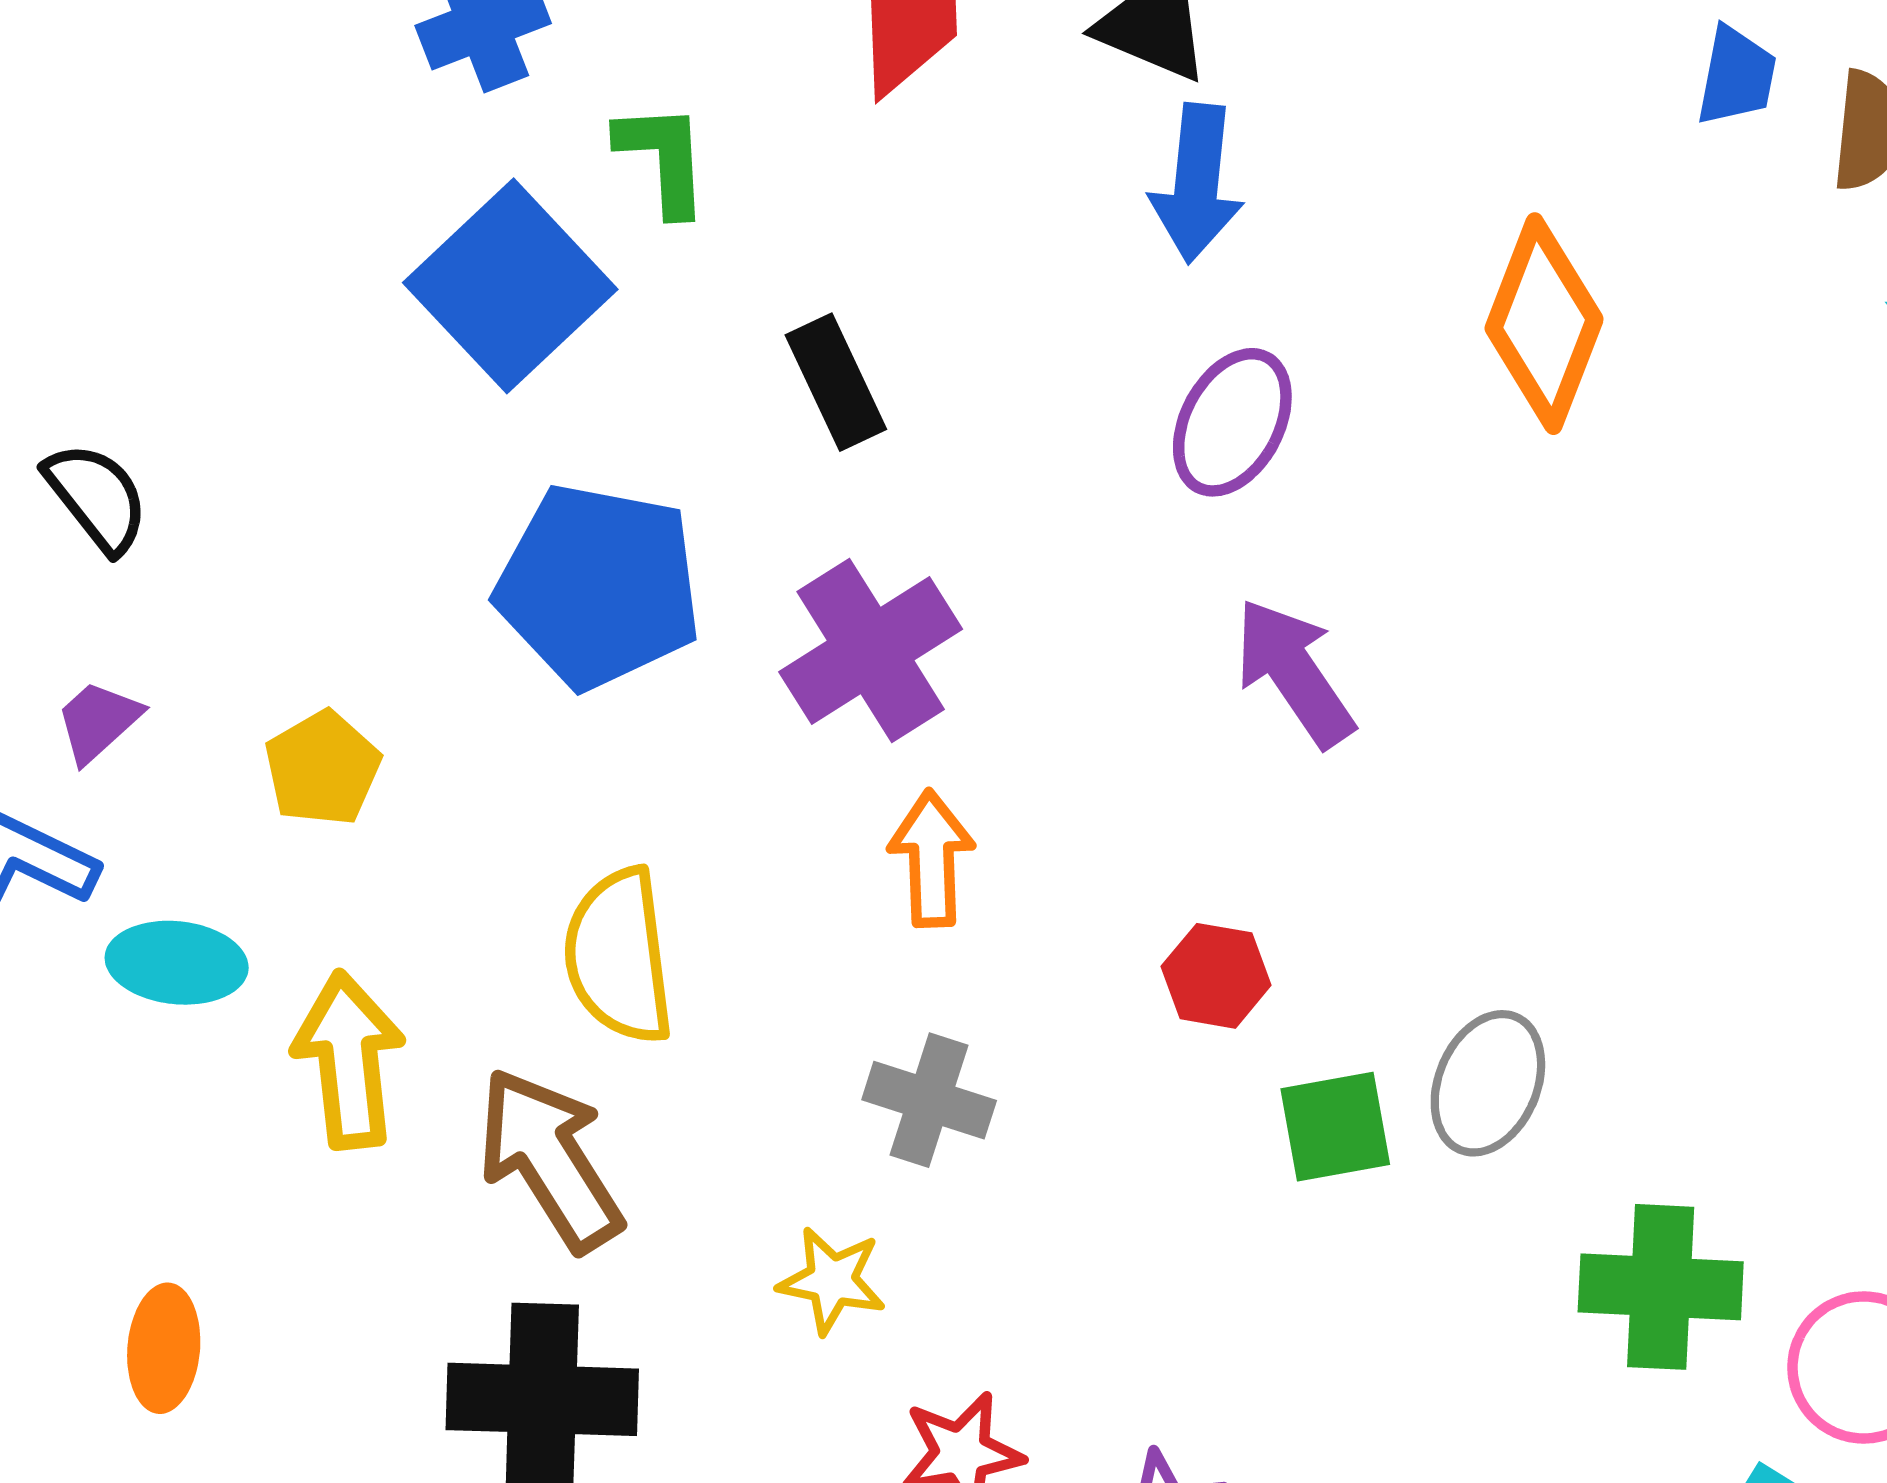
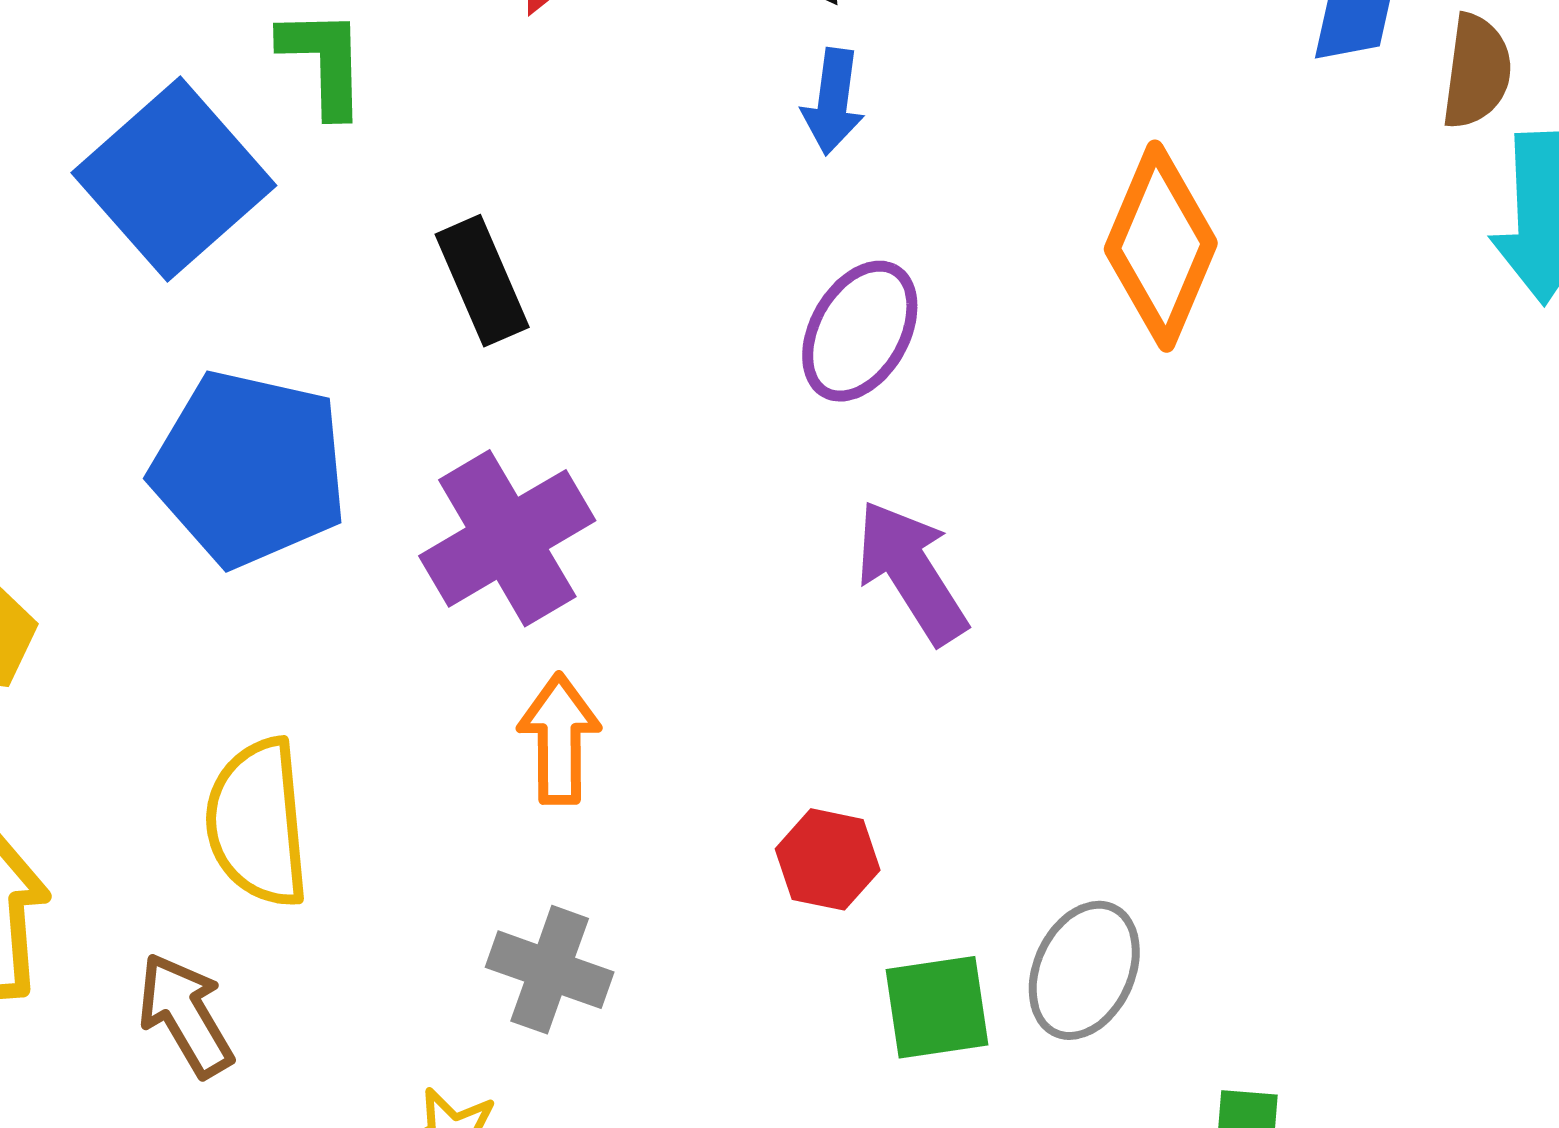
blue arrow: (1197, 183) -> (833, 102), size x0.7
brown arrow: (550, 1159) -> (185, 1015), size x0.7

